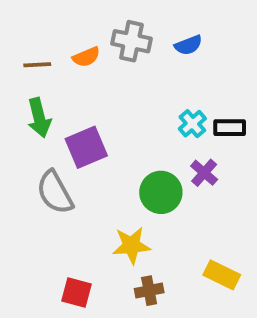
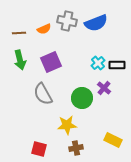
blue semicircle: (188, 45) -> (96, 23), size x1.6
purple square: (86, 147) -> (51, 62), moved
gray semicircle: (55, 192) -> (43, 94), moved

